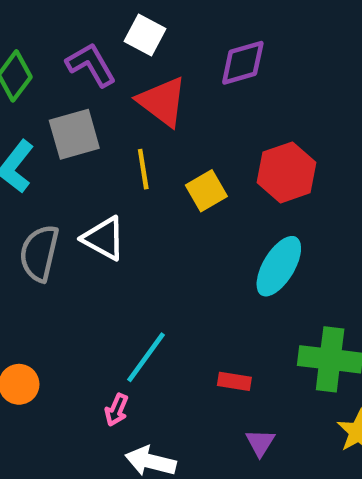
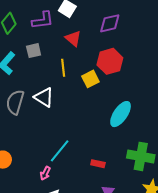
purple L-shape: (91, 65) -> (43, 20), turned 110
red triangle: (162, 102) -> (73, 38), size x0.7
gray square: (74, 134) -> (34, 51), size x0.7
red hexagon: (286, 172) -> (110, 61), moved

